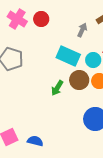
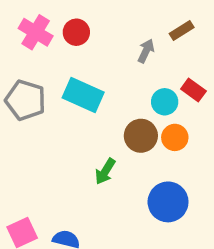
cyan rectangle: (68, 56) -> (83, 95), moved
green arrow: (57, 88) -> (105, 171), moved

